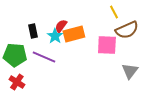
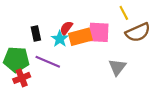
pink square: (107, 45) -> (99, 32), moved
gray triangle: (130, 71) -> (117, 67), moved
red cross: (17, 82) -> (22, 78), moved, turned 35

